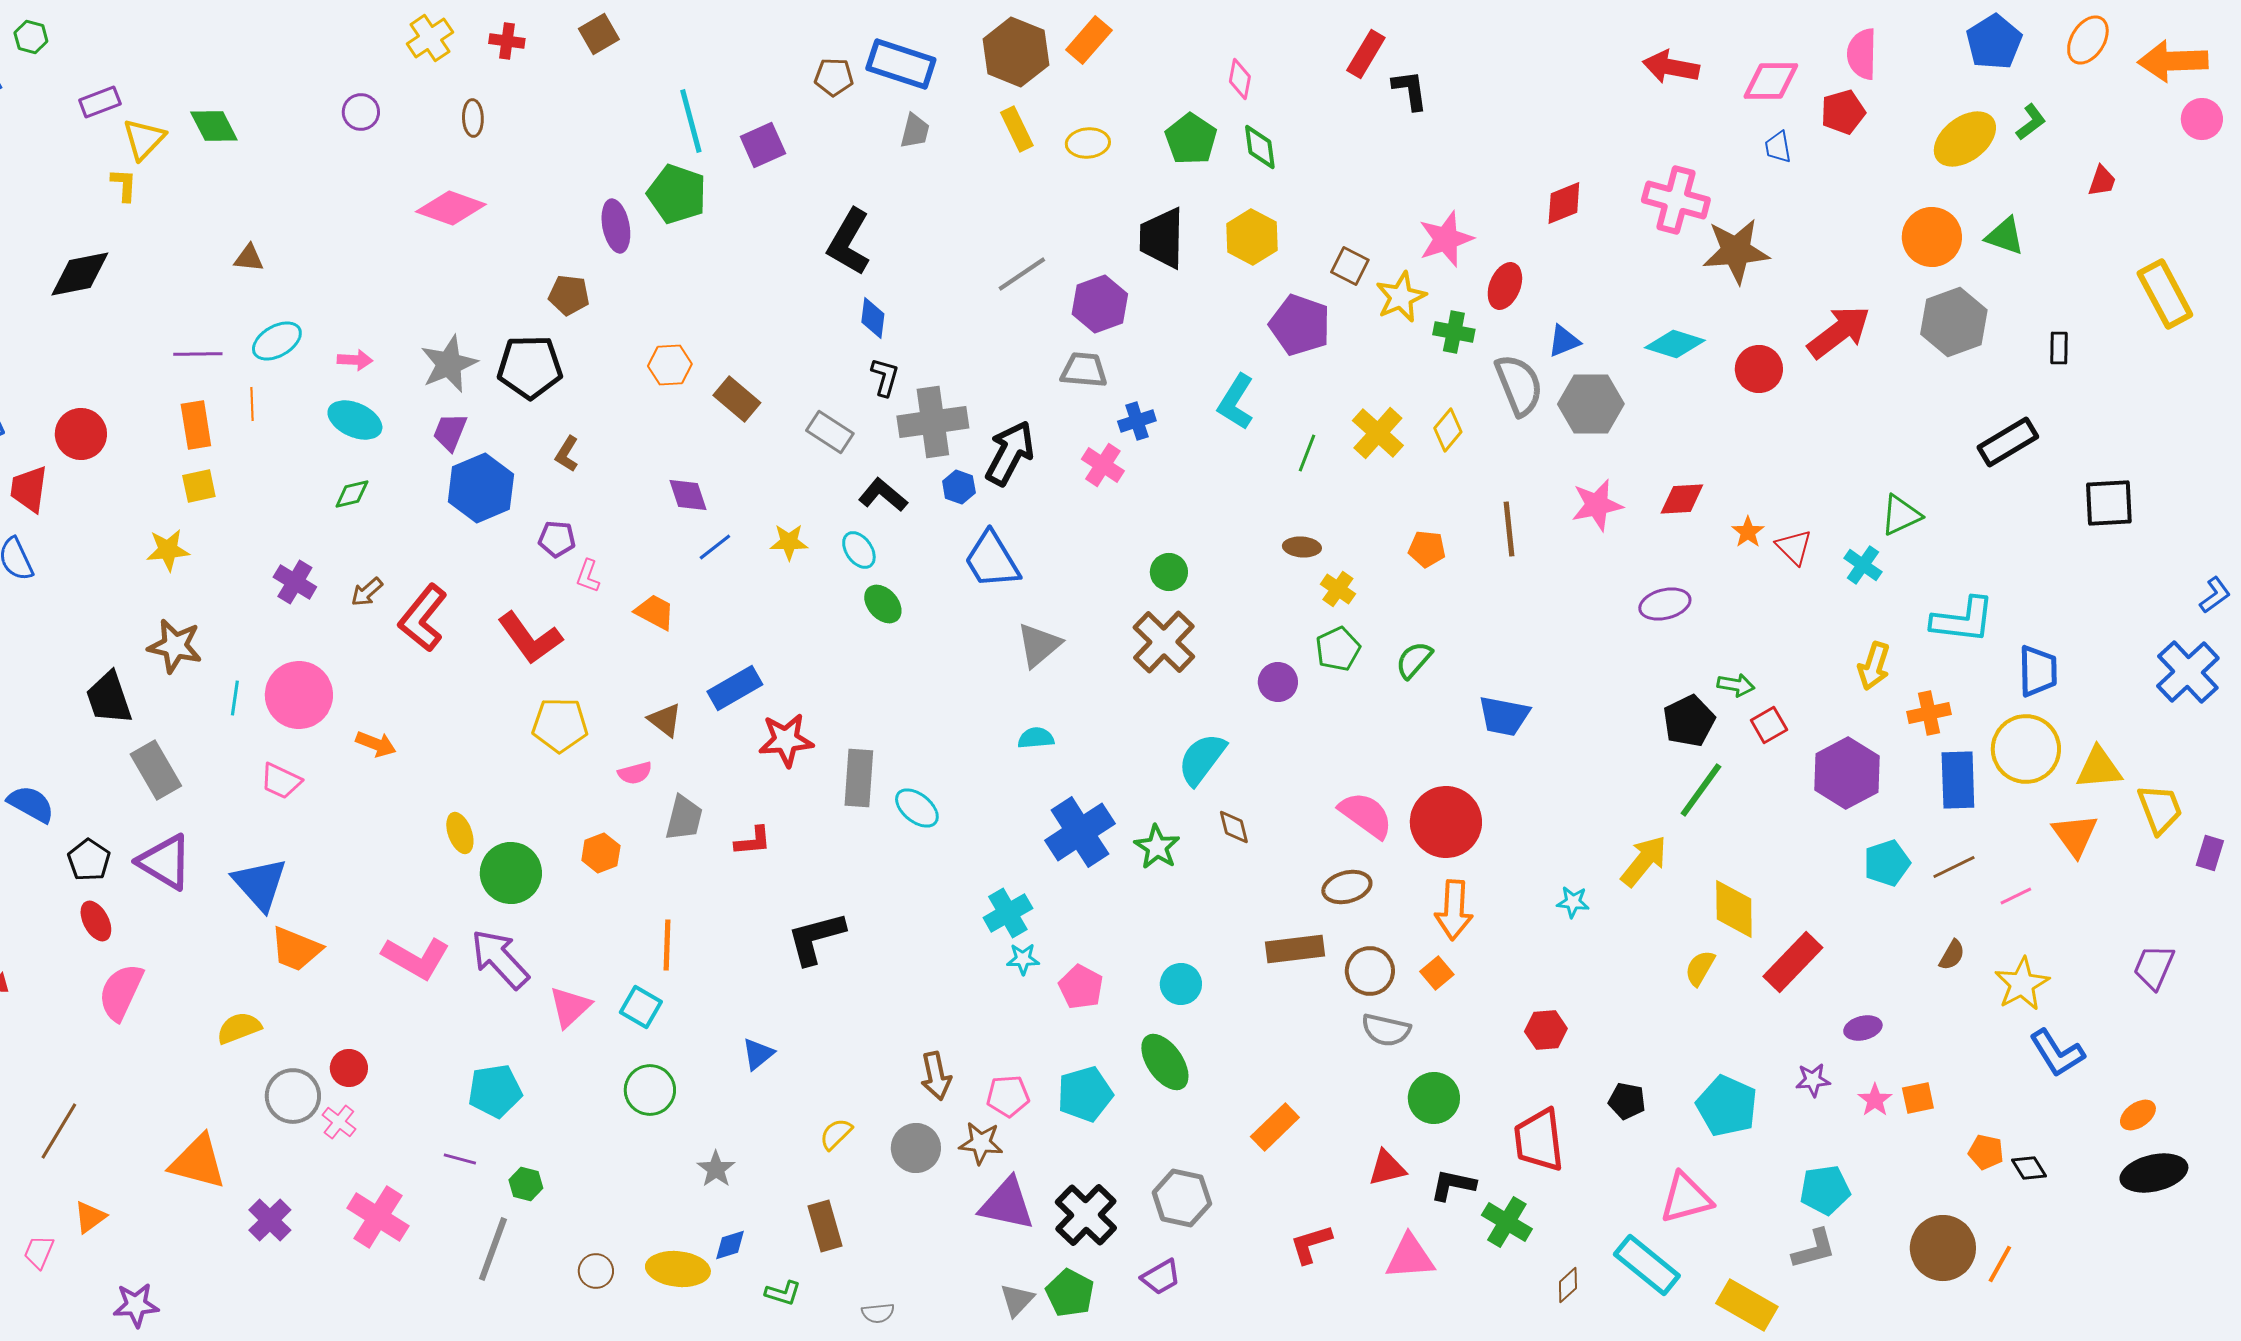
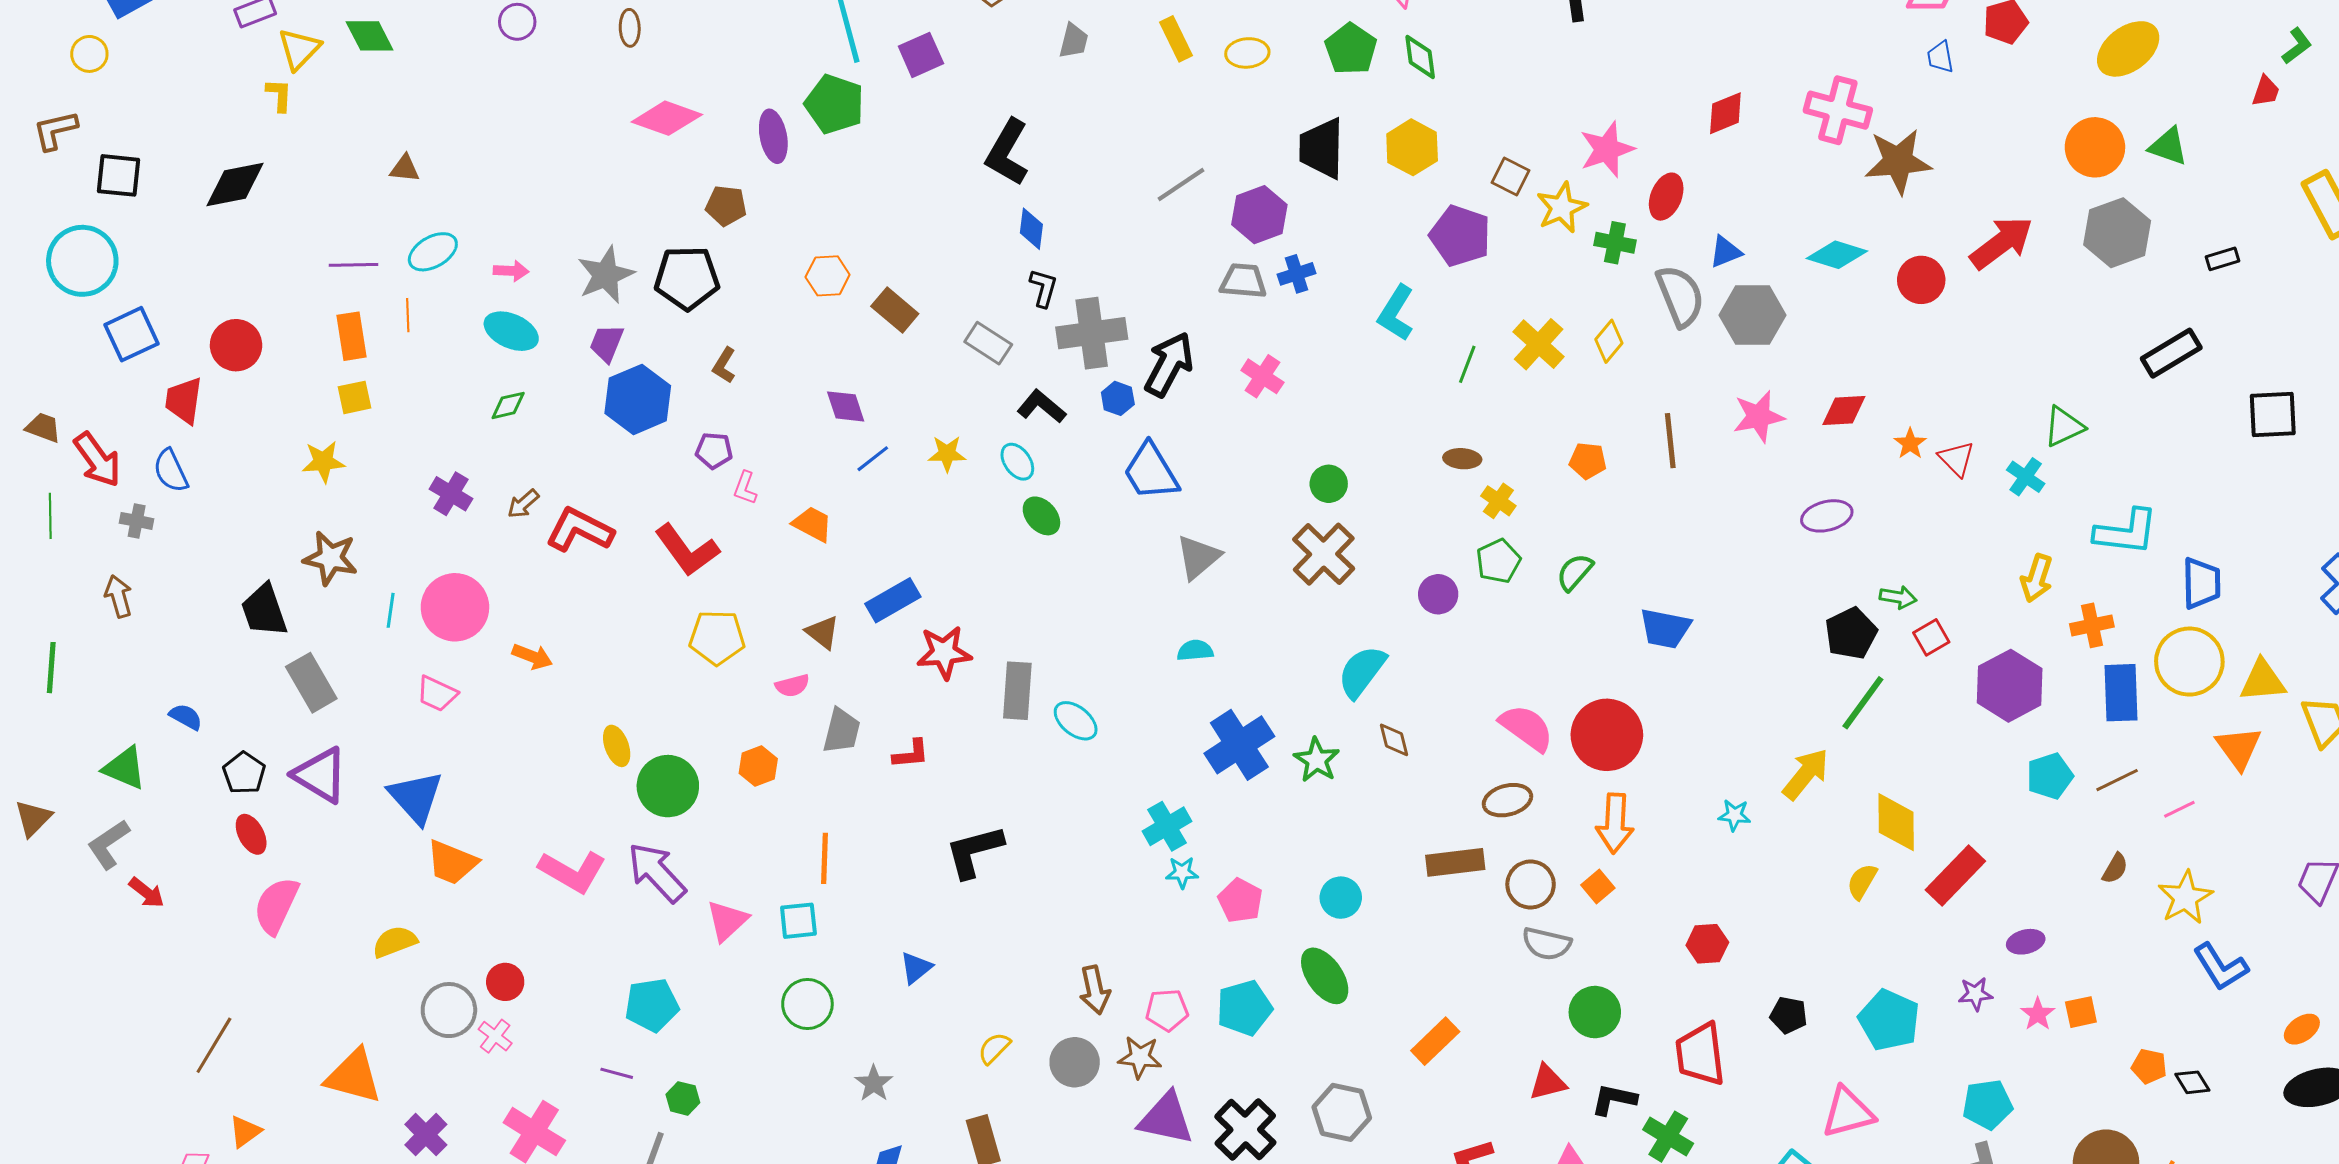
green L-shape: (2031, 122) -> (2297, 46), moved
pink diamond: (451, 208) -> (667, 118), moved
black rectangle: (2059, 348) -> (2223, 259), turned 72
blue cross: (1137, 421) -> (1297, 274), moved
red L-shape: (423, 618) -> (579, 530), turned 78
blue semicircle: (31, 804) -> (186, 717), size x0.7
cyan square: (641, 1007) -> (798, 921), turned -36

